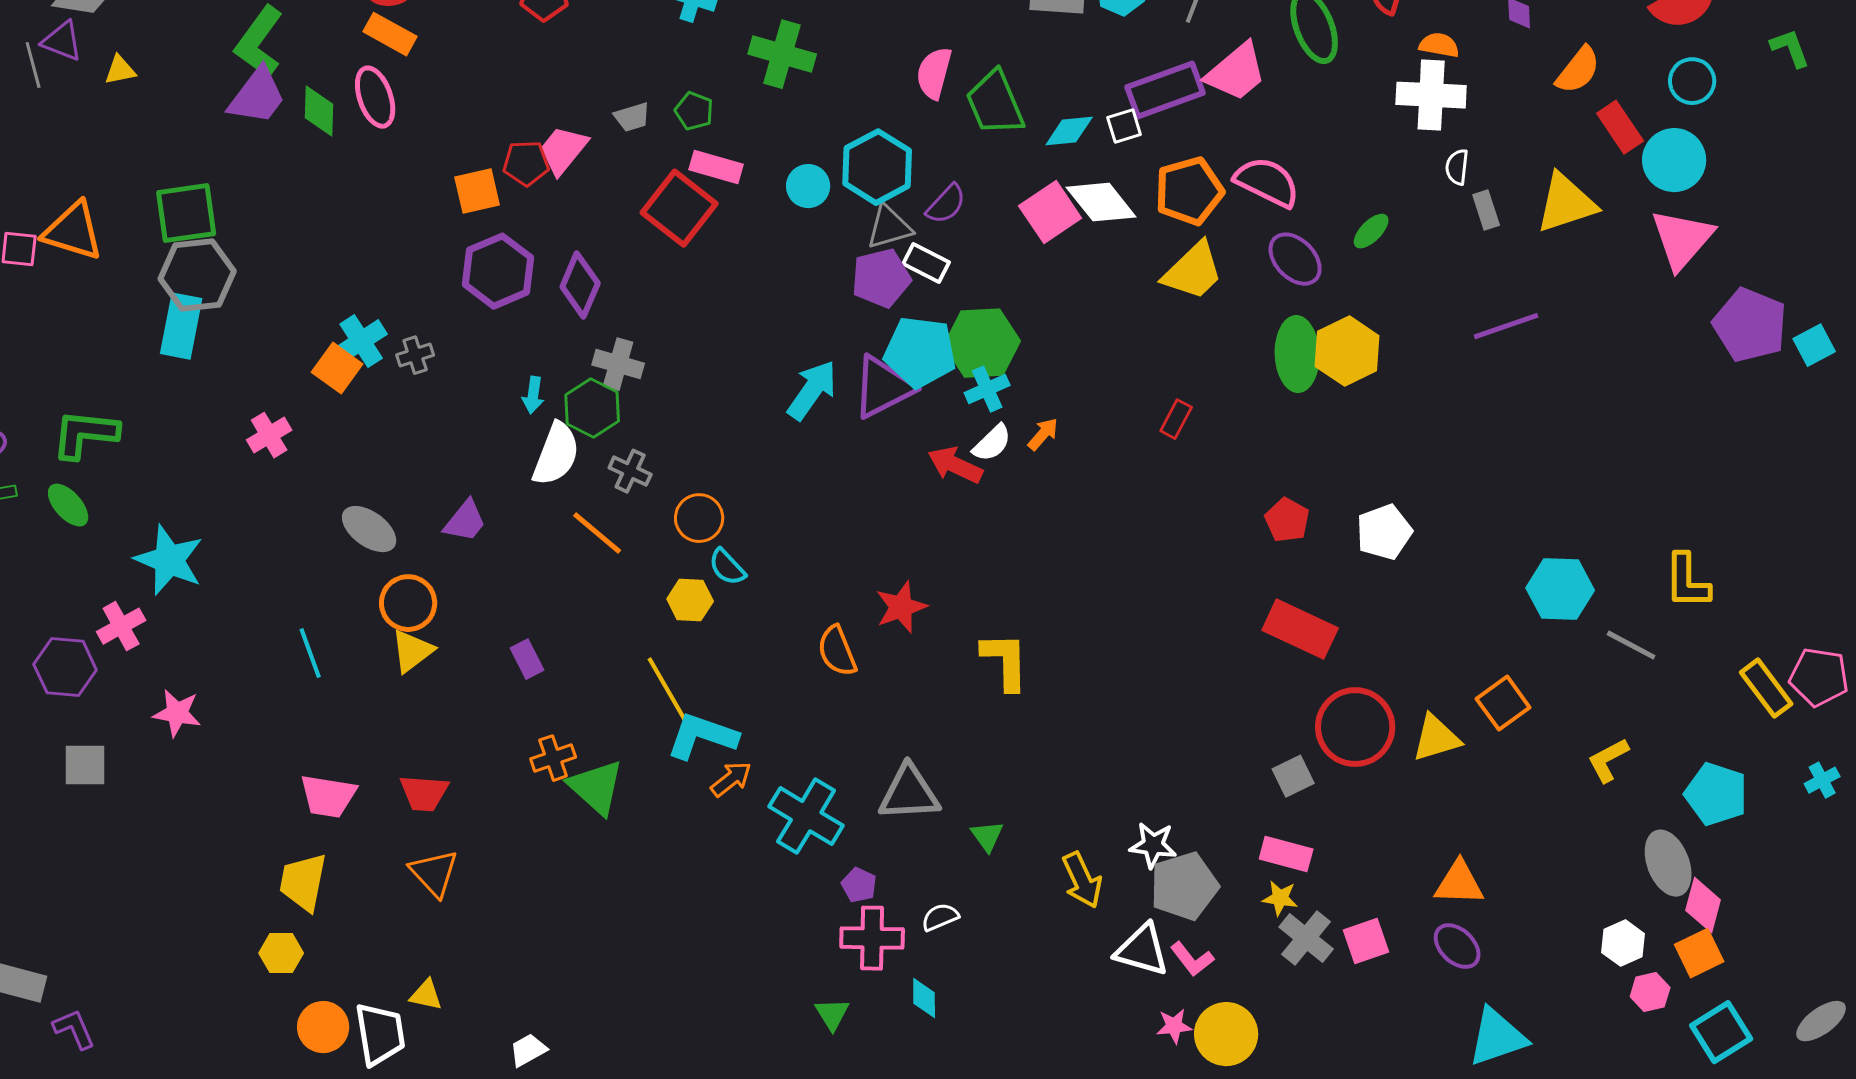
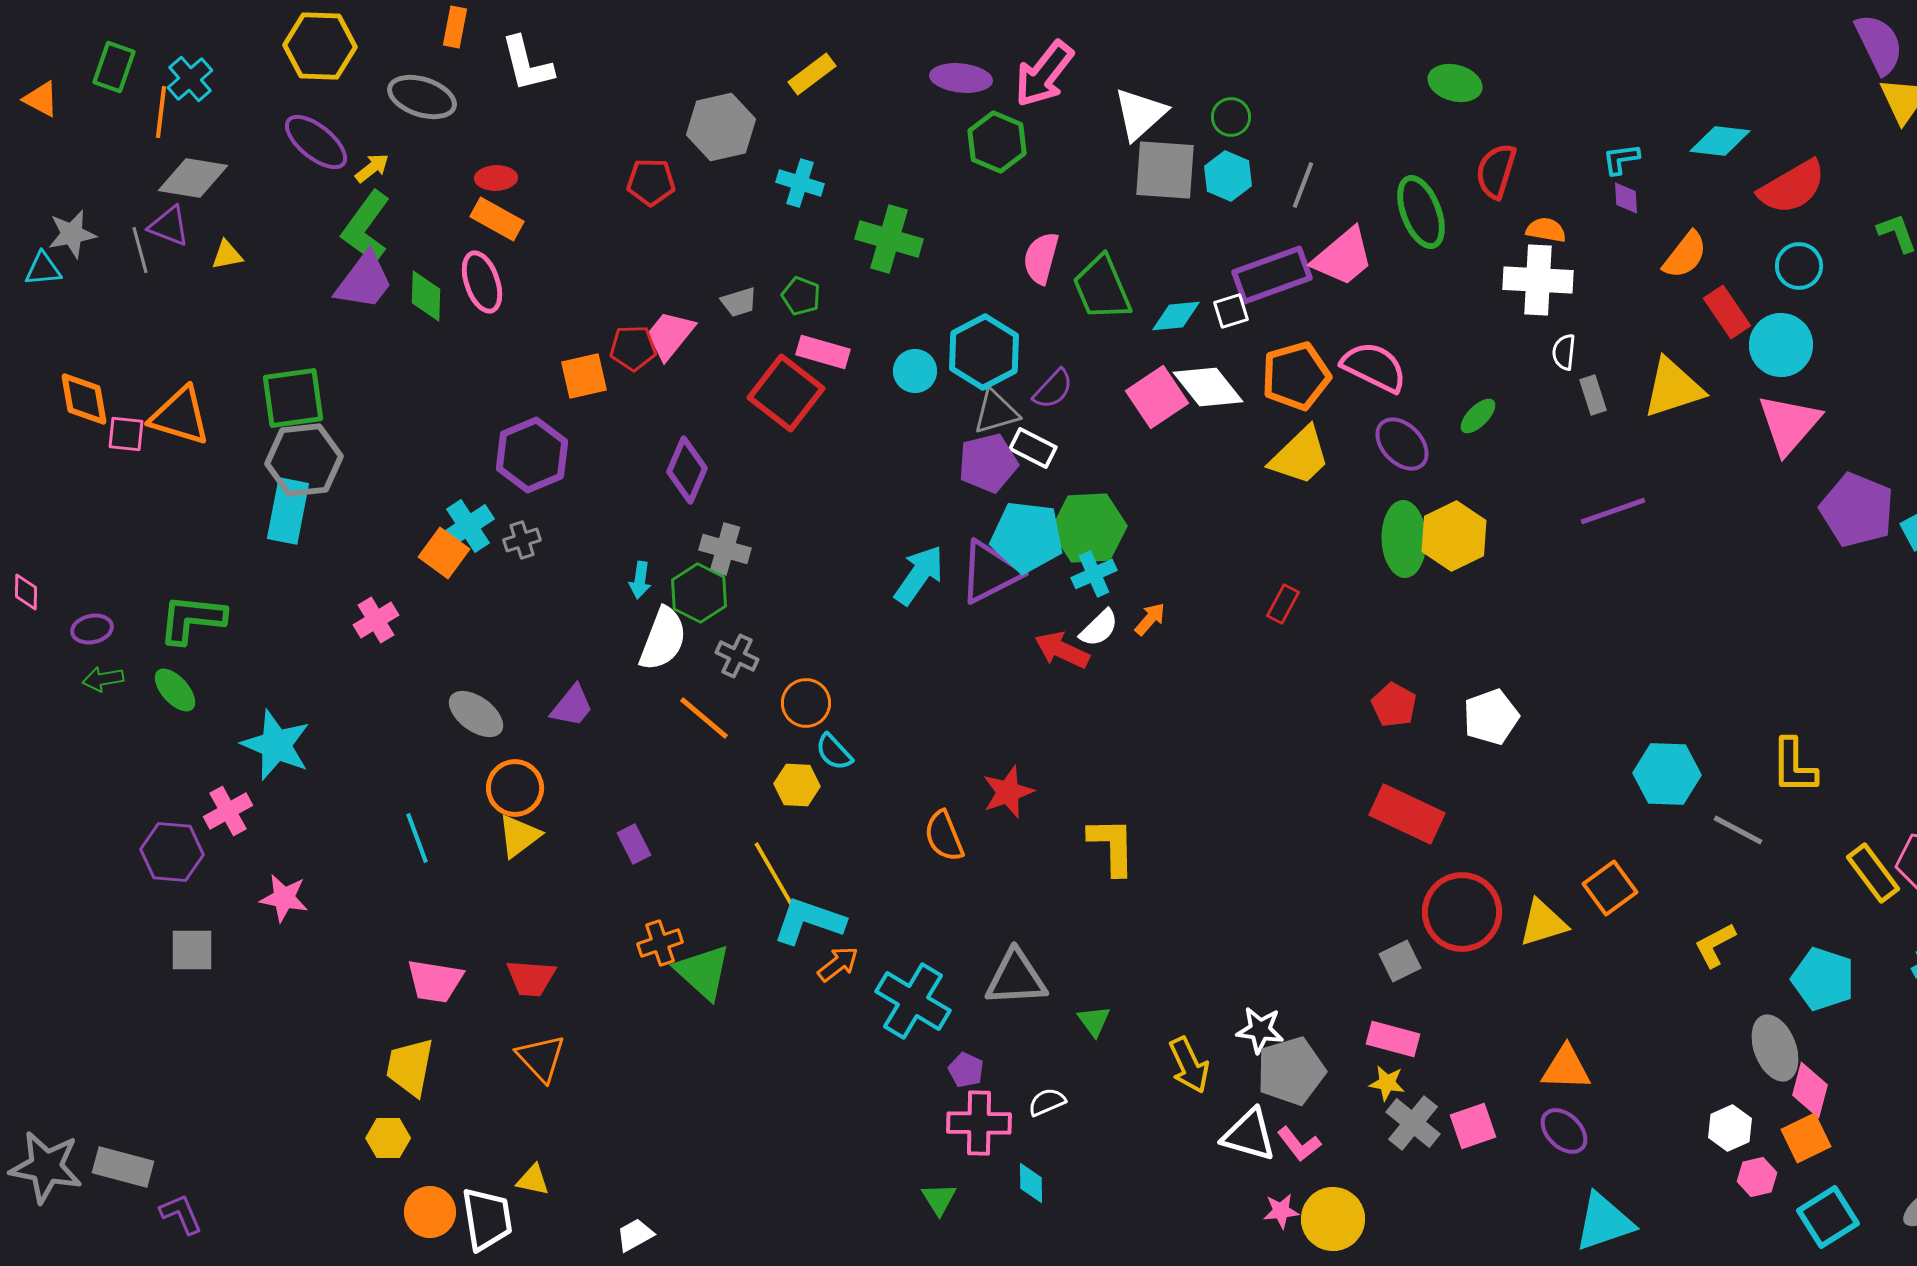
purple hexagon: (498, 271) -> (532, 455), moved

